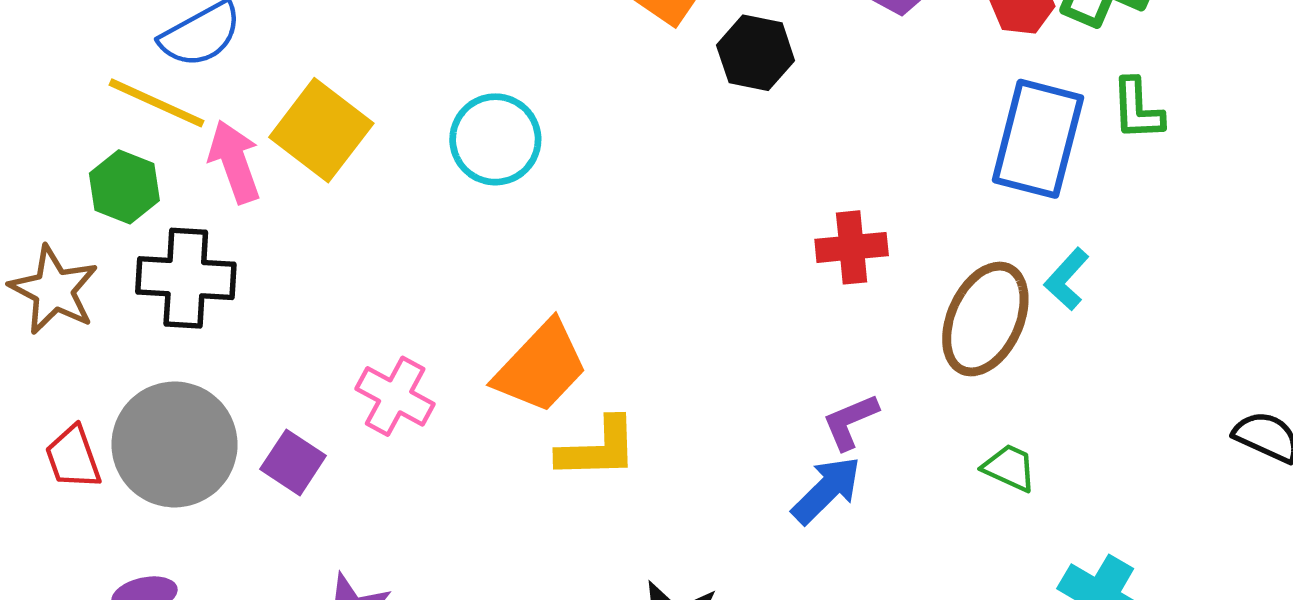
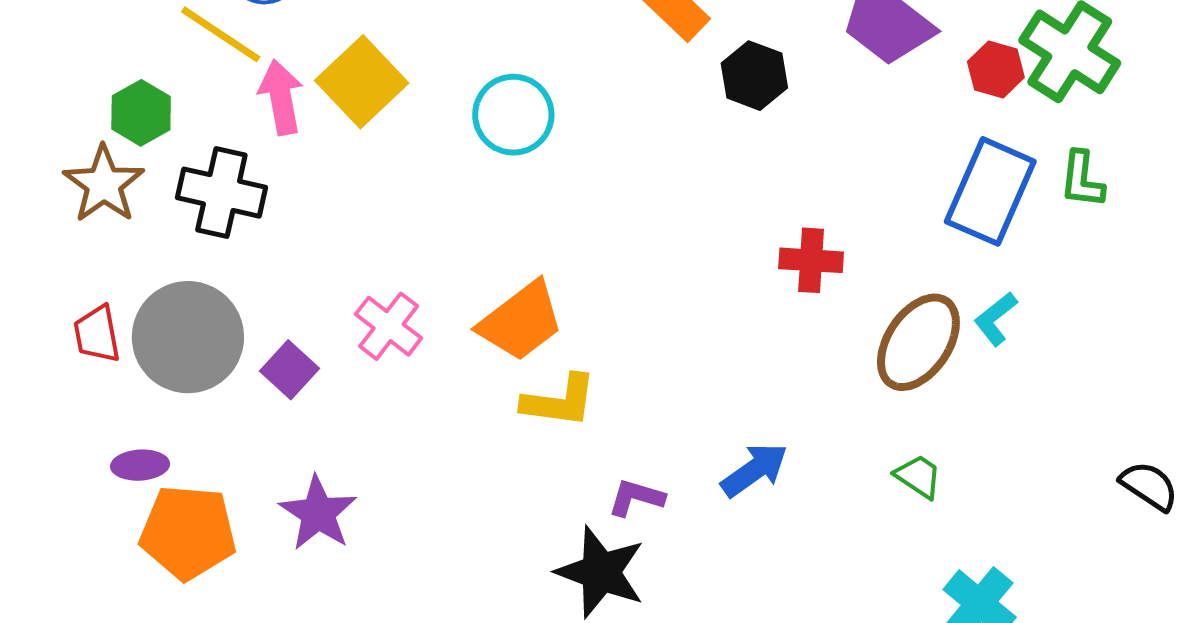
green hexagon: (124, 187) -> (141, 113), moved
purple L-shape: (850, 422) -> (636, 498), moved, turned 30

